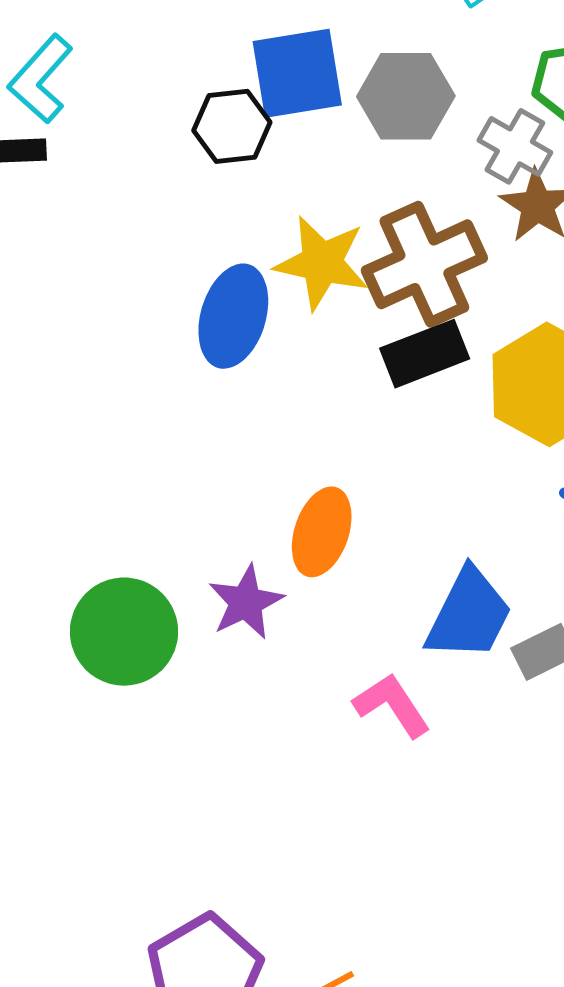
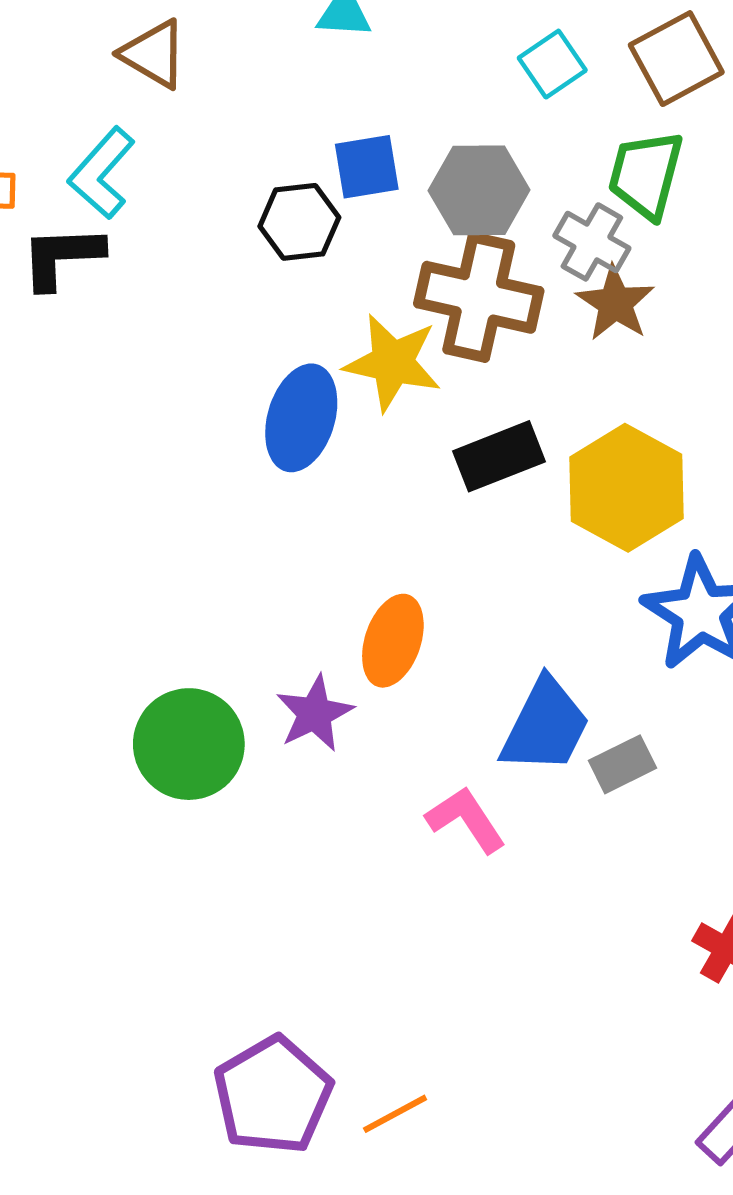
blue square: (297, 73) -> (367, 167), size x0.7
brown cross: (424, 264) -> (479, 297), moved, turned 37

